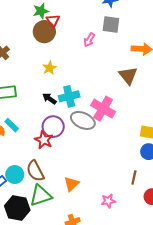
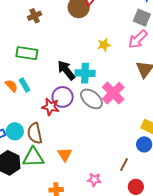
pink arrow: (89, 40) -> (138, 39), moved, size x1.5
yellow star: (49, 68) -> (104, 45), moved
black arrow: (49, 99) -> (66, 70), size x1.5
red star: (44, 140) -> (50, 107), turned -30
orange triangle: (71, 184) -> (65, 154), turned -35

